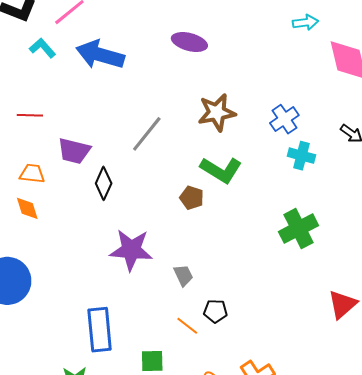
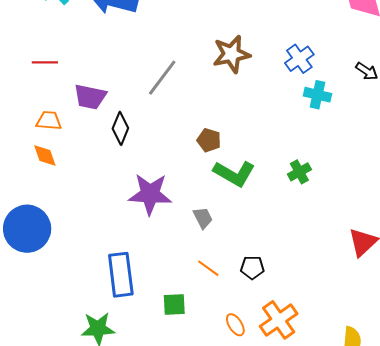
green L-shape: (221, 170) -> (234, 173), moved
green cross: (299, 229) -> (299, 172), moved, size x0.6
black pentagon: (215, 311) -> (252, 268), moved

